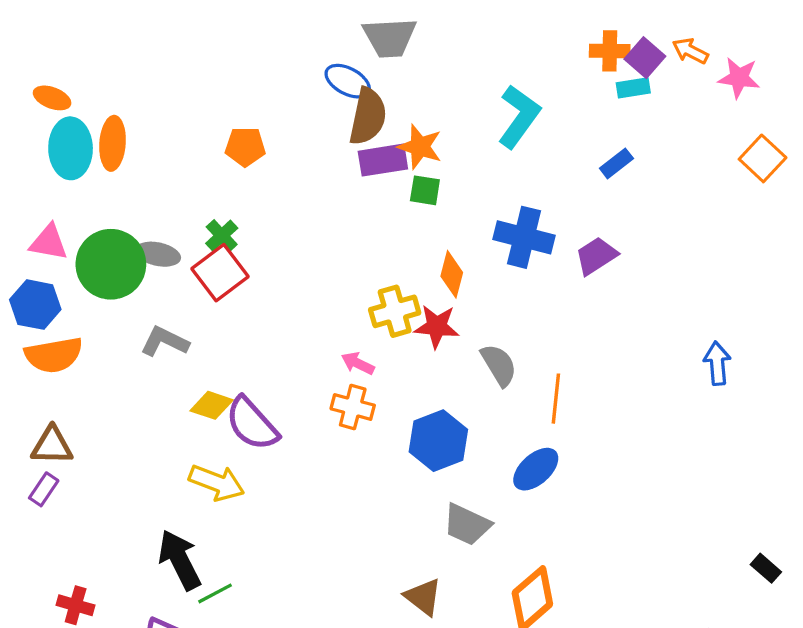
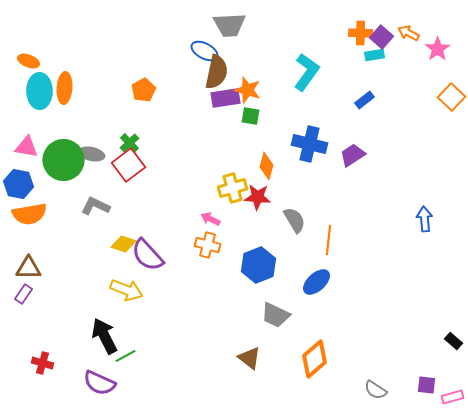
pink star: (739, 78) -> (438, 49), turned 30
orange pentagon: (245, 147) -> (144, 90), turned -30

